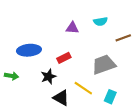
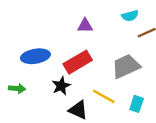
cyan semicircle: (100, 21) -> (130, 16), moved
red rectangle: (64, 58) -> (78, 62), size x1.6

